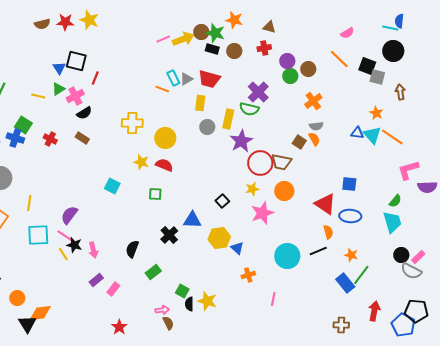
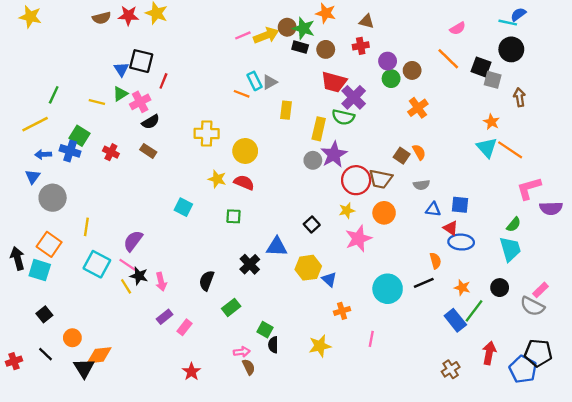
blue semicircle: (399, 21) -> (518, 14), turned 48
red trapezoid: (209, 79) -> (334, 82), moved
gray semicircle: (316, 126) -> (421, 185), moved
gray circle: (207, 127) -> (313, 160), moved
blue triangle: (357, 133) -> (433, 209), moved
red triangle: (325, 204) -> (451, 228), moved, size x0.6
cyan square: (38, 235) -> (97, 264), turned 30
black circle: (401, 255) -> (500, 288), moved
yellow star: (207, 301) -> (320, 346), moved, turned -30
brown cross: (341, 325) -> (451, 369), turned -35

